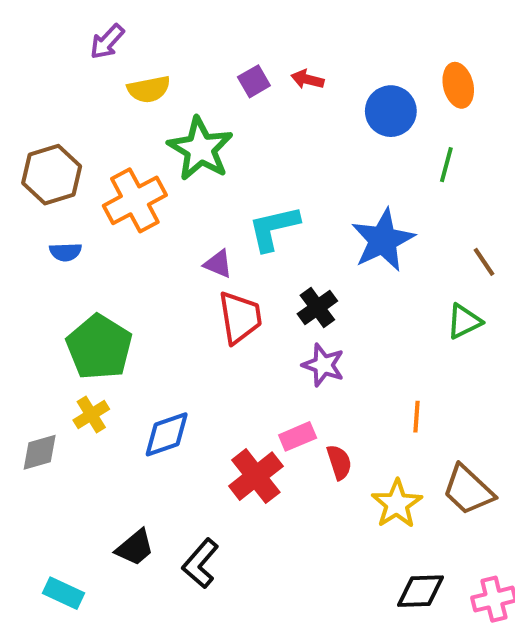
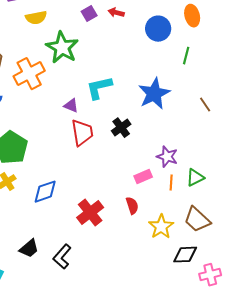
green triangle: (464, 321) -> (195, 178), moved
purple star: (323, 365) -> (167, 157), moved
pink rectangle: (298, 436) -> (143, 177), moved
black diamond: (421, 591) -> (185, 255), moved

